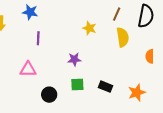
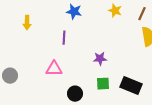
blue star: (30, 12) -> (74, 12), moved
yellow star: (89, 28) -> (115, 11), moved
black rectangle: (106, 87) -> (131, 86), size x1.5

